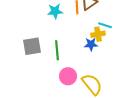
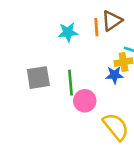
pink circle: (68, 76) -> (85, 101), moved

